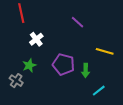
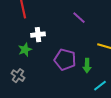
white cross: (36, 39) -> (38, 35), turned 32
green star: (29, 65) -> (25, 50), moved

